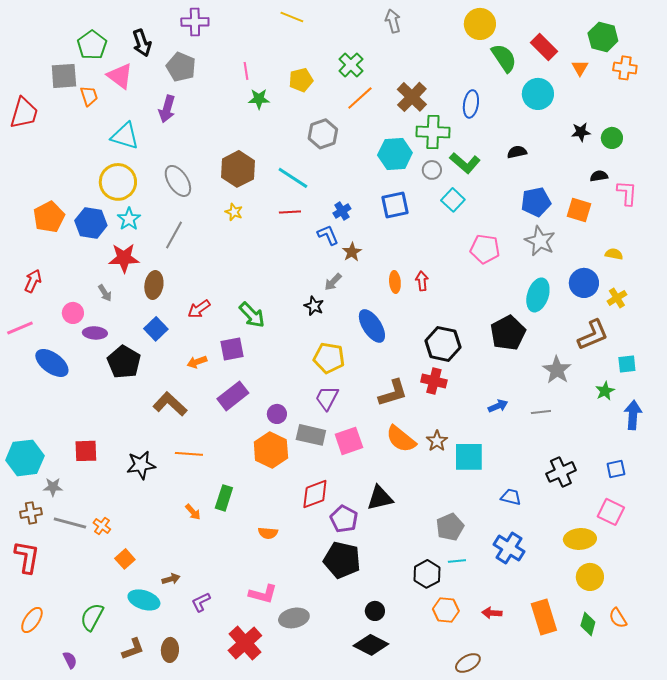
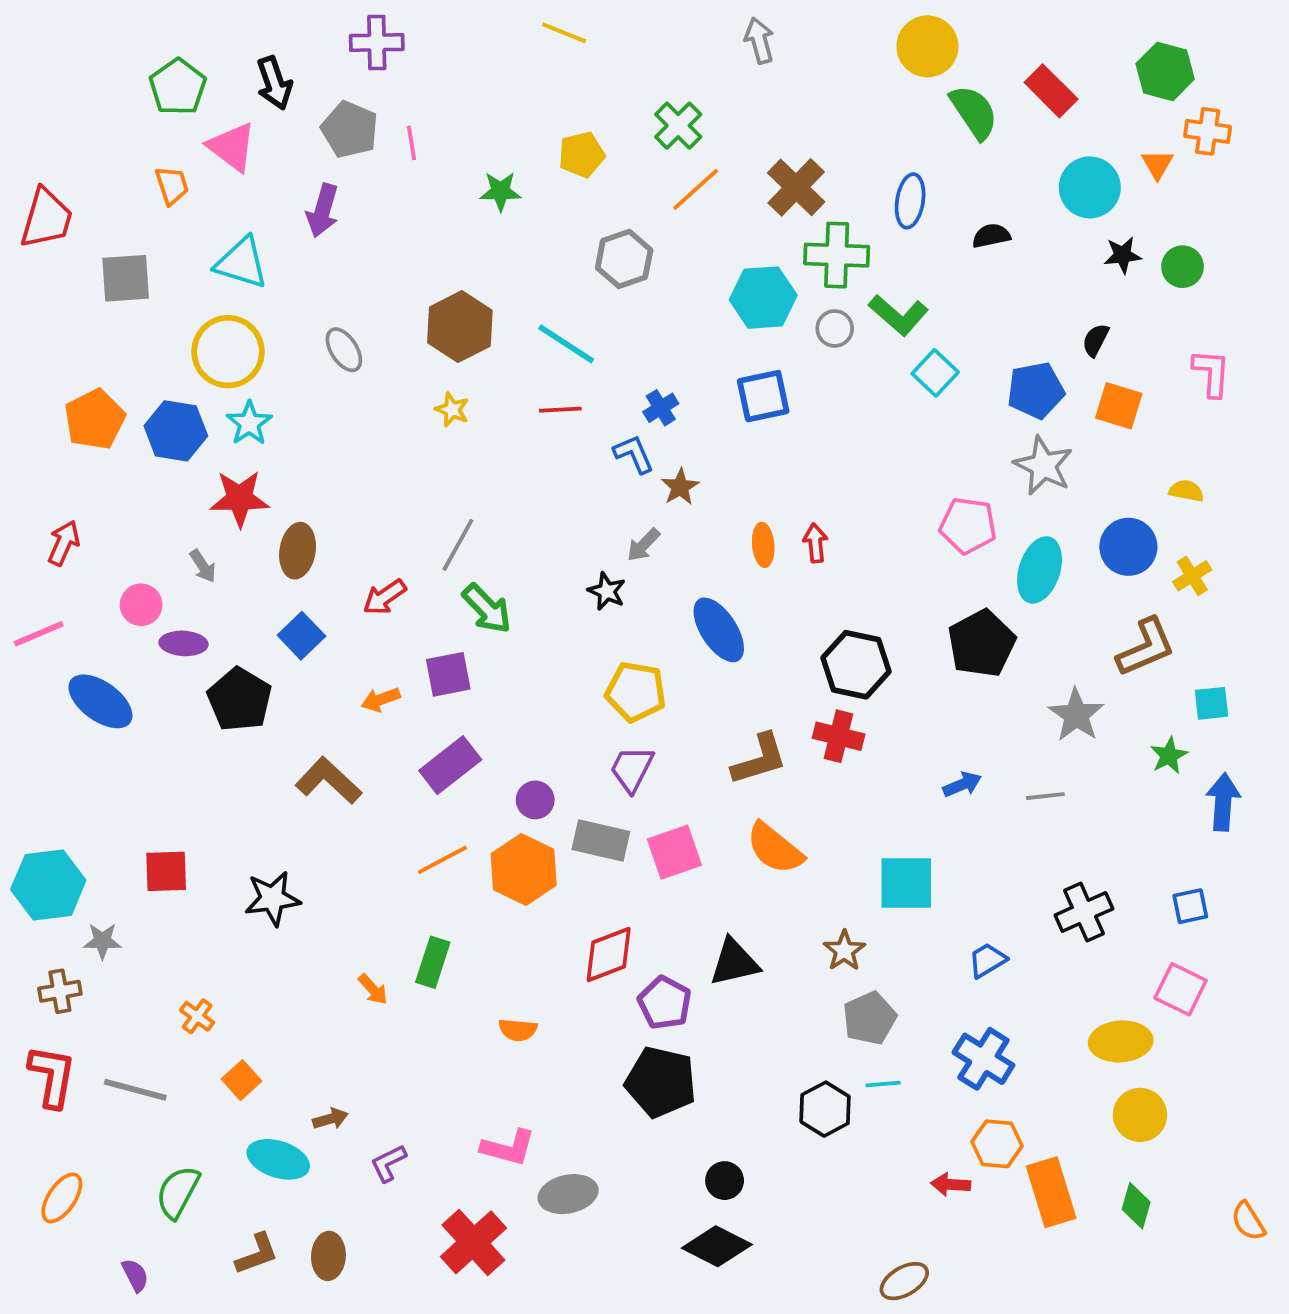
orange triangle: (580, 68) -> (1157, 164), moved
pink line: (246, 71) -> (412, 143), moved
gray square: (64, 76) -> (126, 278), moved
cyan circle: (538, 94) -> (1090, 187), moved
black semicircle: (517, 152) -> (991, 236), moved
black semicircle: (599, 176) -> (1096, 340), moved, turned -54
gray ellipse: (178, 181) -> (344, 350), size x0.7
cyan square: (453, 200) -> (935, 373), moved
gray line: (174, 235) -> (458, 545), moved
pink pentagon: (485, 249) -> (968, 526), moved
brown star: (437, 441) -> (844, 951), moved
orange line: (189, 454) -> (442, 860), moved, turned -32
blue trapezoid: (511, 497) -> (987, 960), turned -45
gray line: (70, 523) -> (135, 1090), moved
orange hexagon: (446, 610) -> (997, 1144), moved
orange semicircle: (618, 618) -> (1248, 1221), moved

